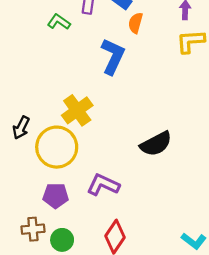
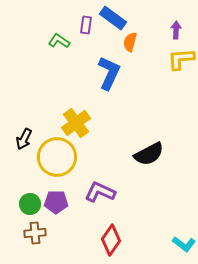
green circle: (62, 240) -> (30, 204), moved

